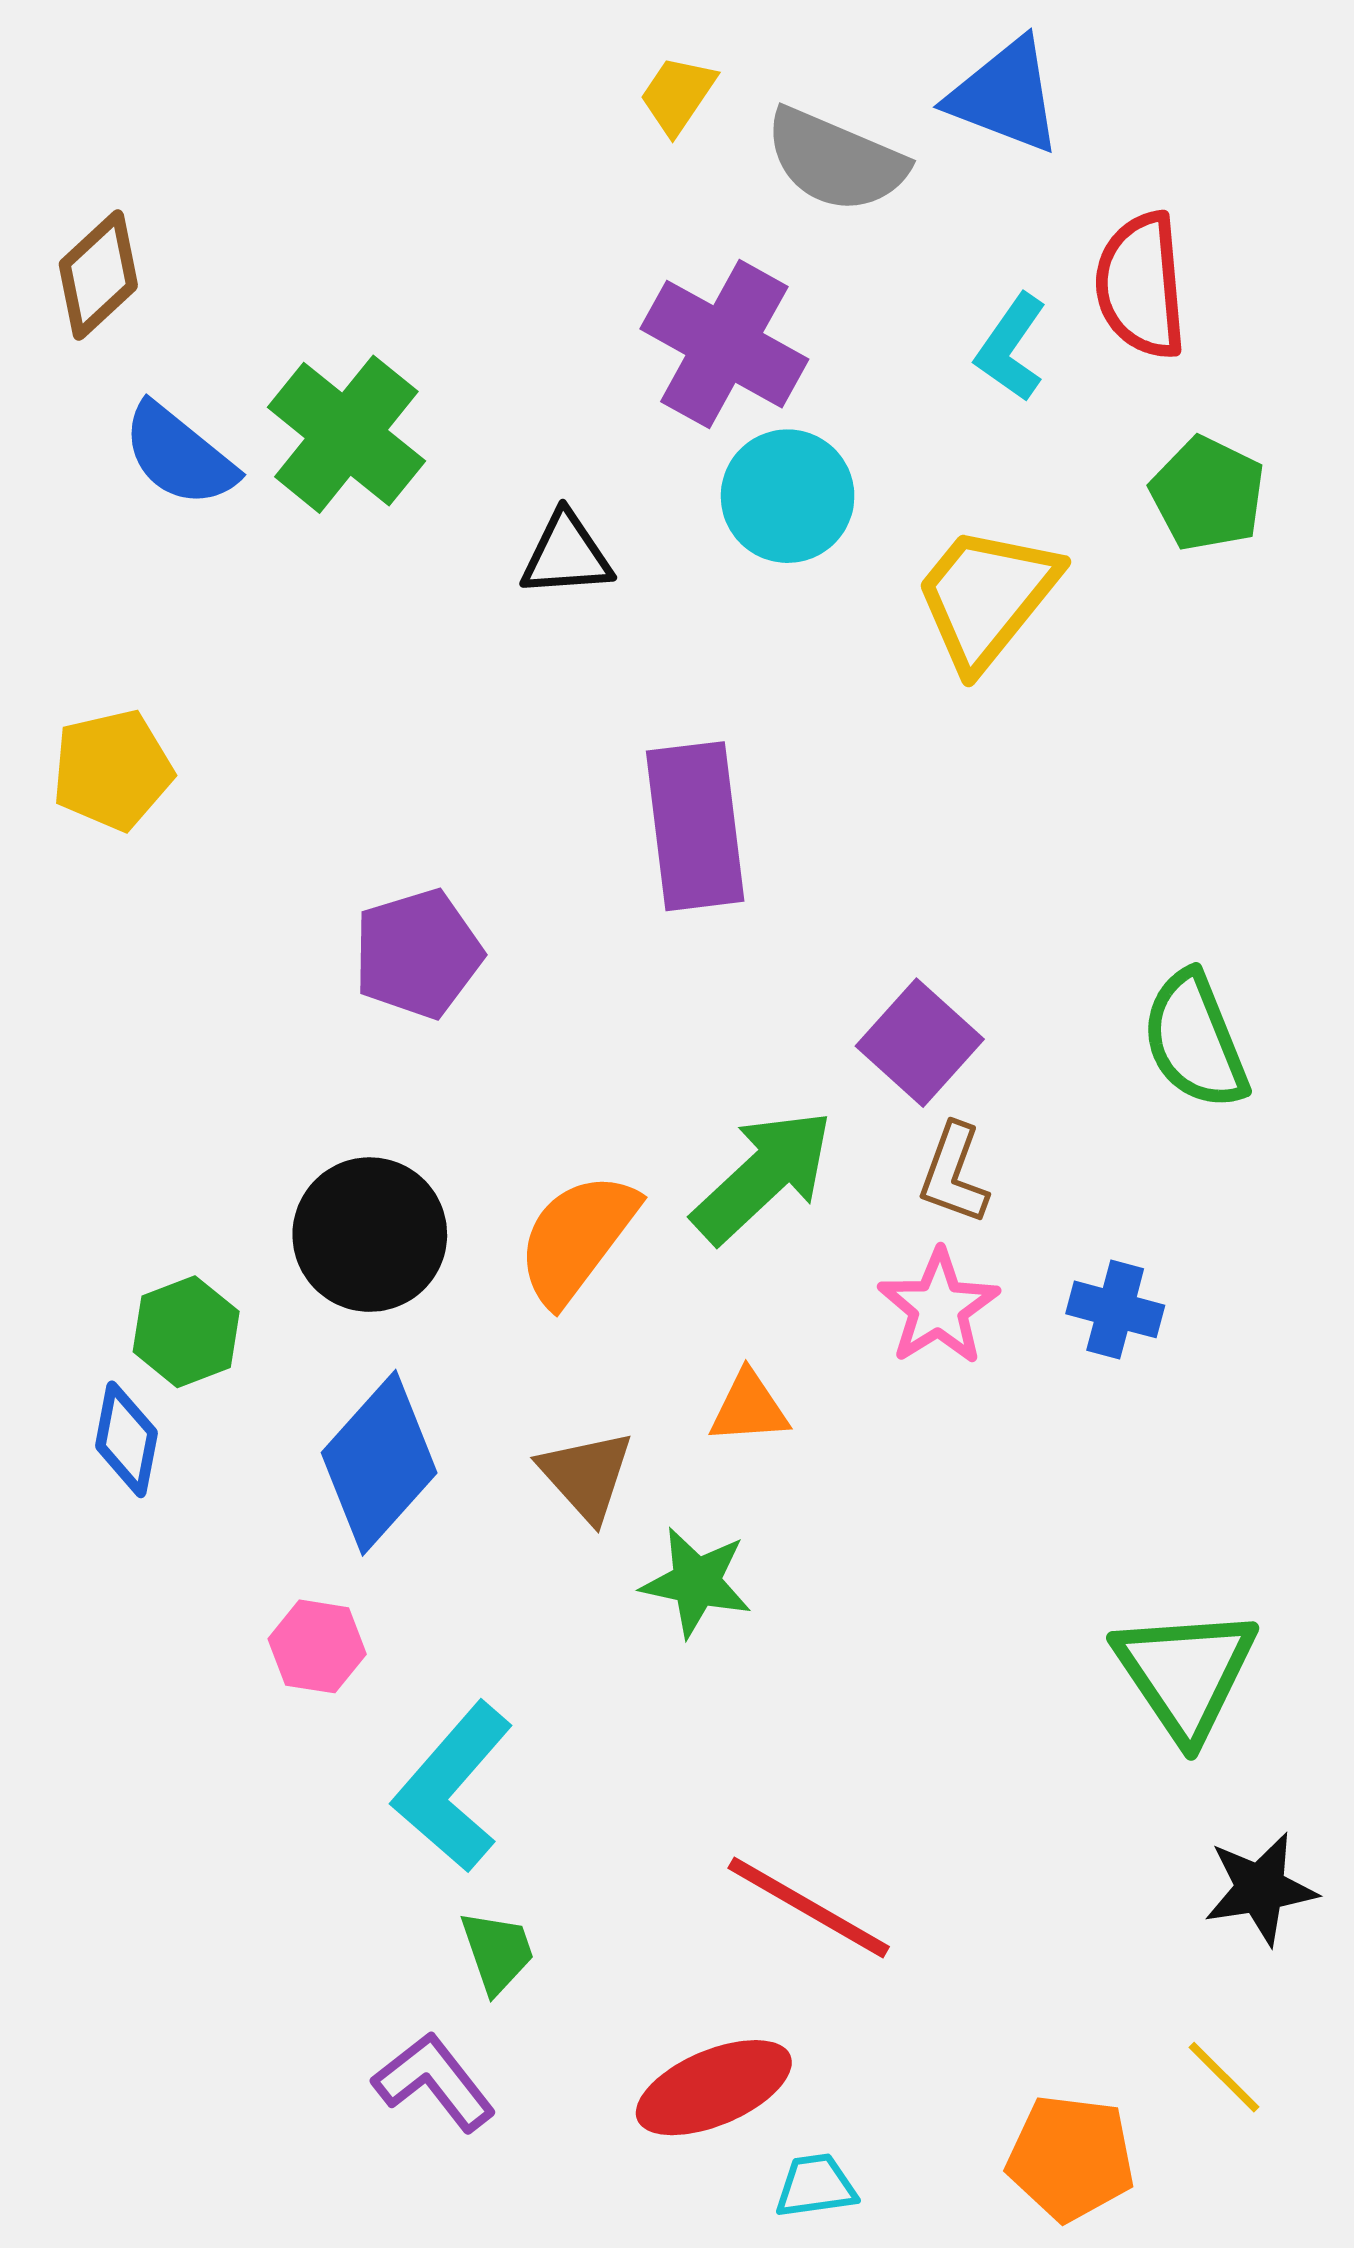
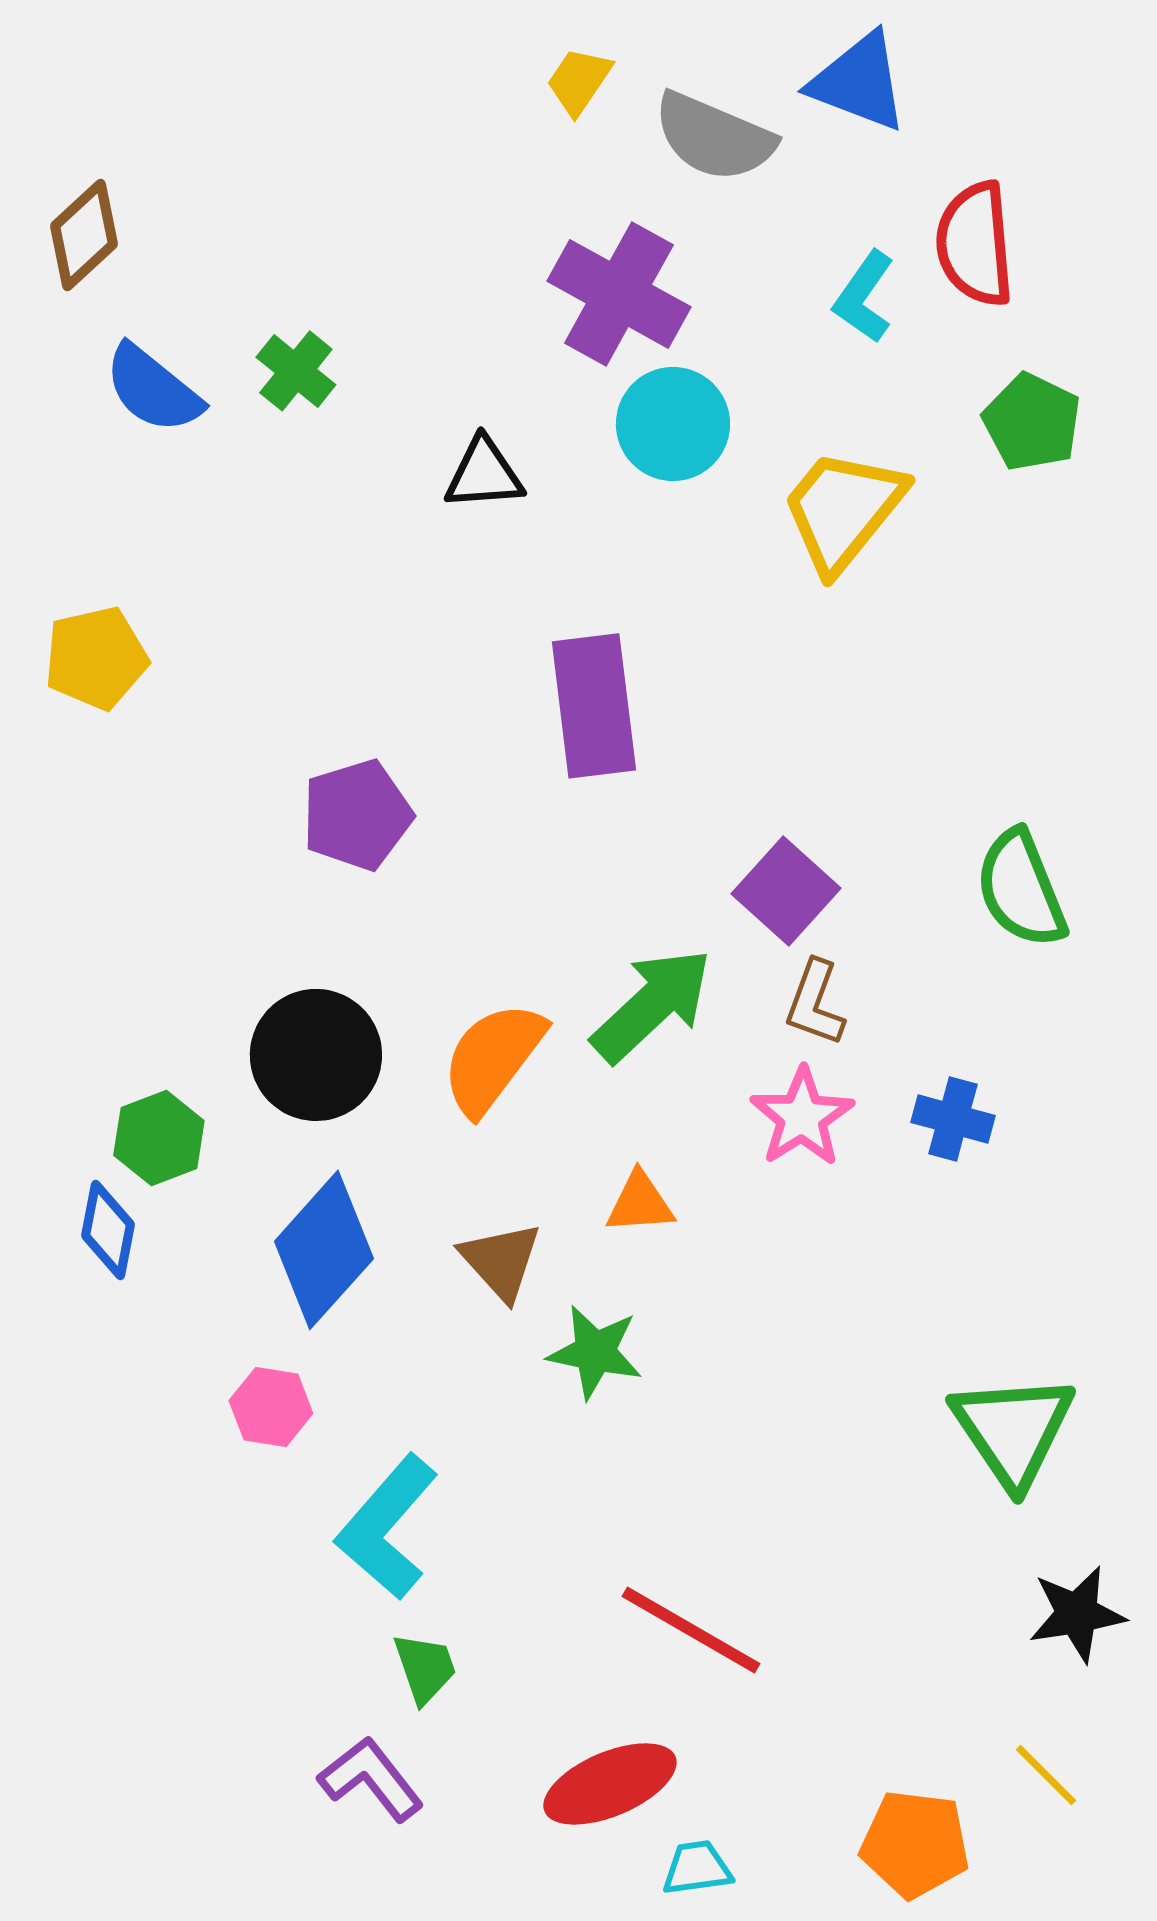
green cross: (346, 434) -> (296, 371), size x0.6

